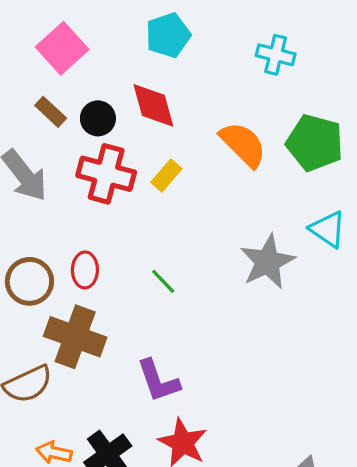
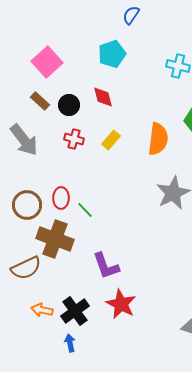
red diamond: (153, 105) -> (103, 97), size x0.7
orange semicircle: (243, 144) -> (158, 139), moved, turned 52
red cross: (106, 174) -> (74, 139), size x0.6
green line: (163, 281) -> (85, 210), moved

